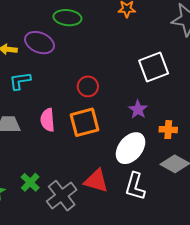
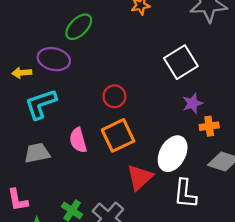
green ellipse: (67, 18) -> (79, 27), turned -40
cyan L-shape: (20, 81) -> (41, 104), size x1.4
purple star: (138, 109) -> (193, 103), moved, turned 30
red triangle: (96, 181) -> (140, 177), moved, turned -48

